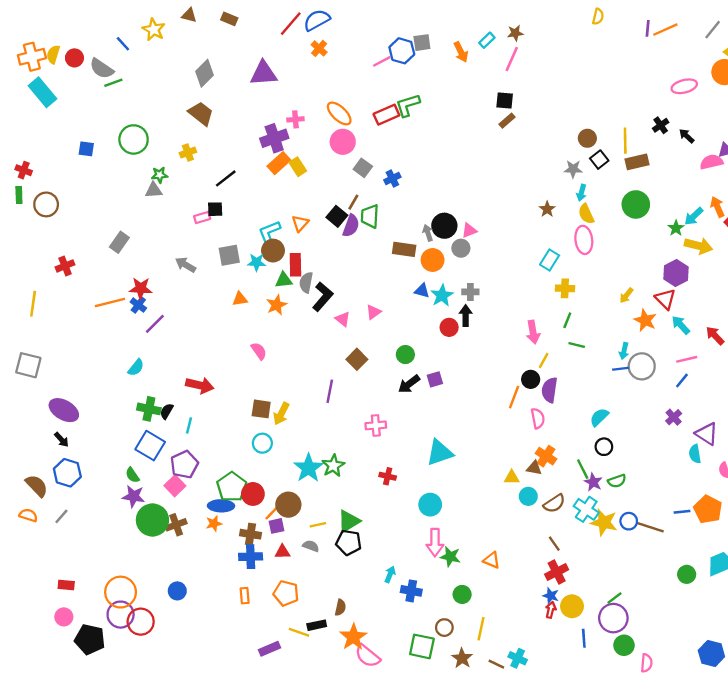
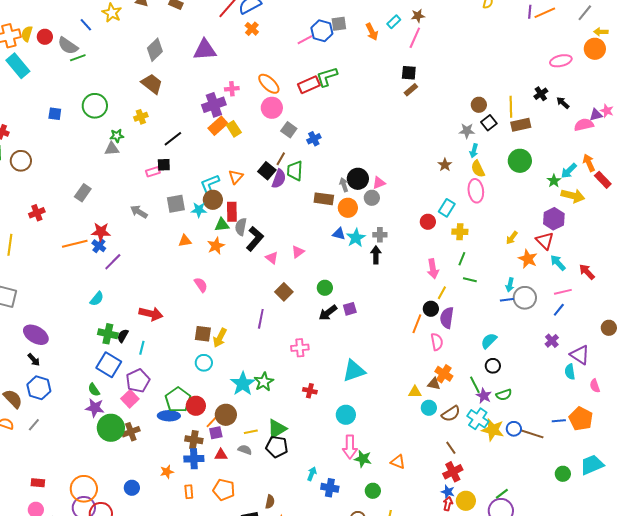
red circle: (449, 327) -> (428, 222), moved
orange star: (214, 524) -> (167, 472), moved

